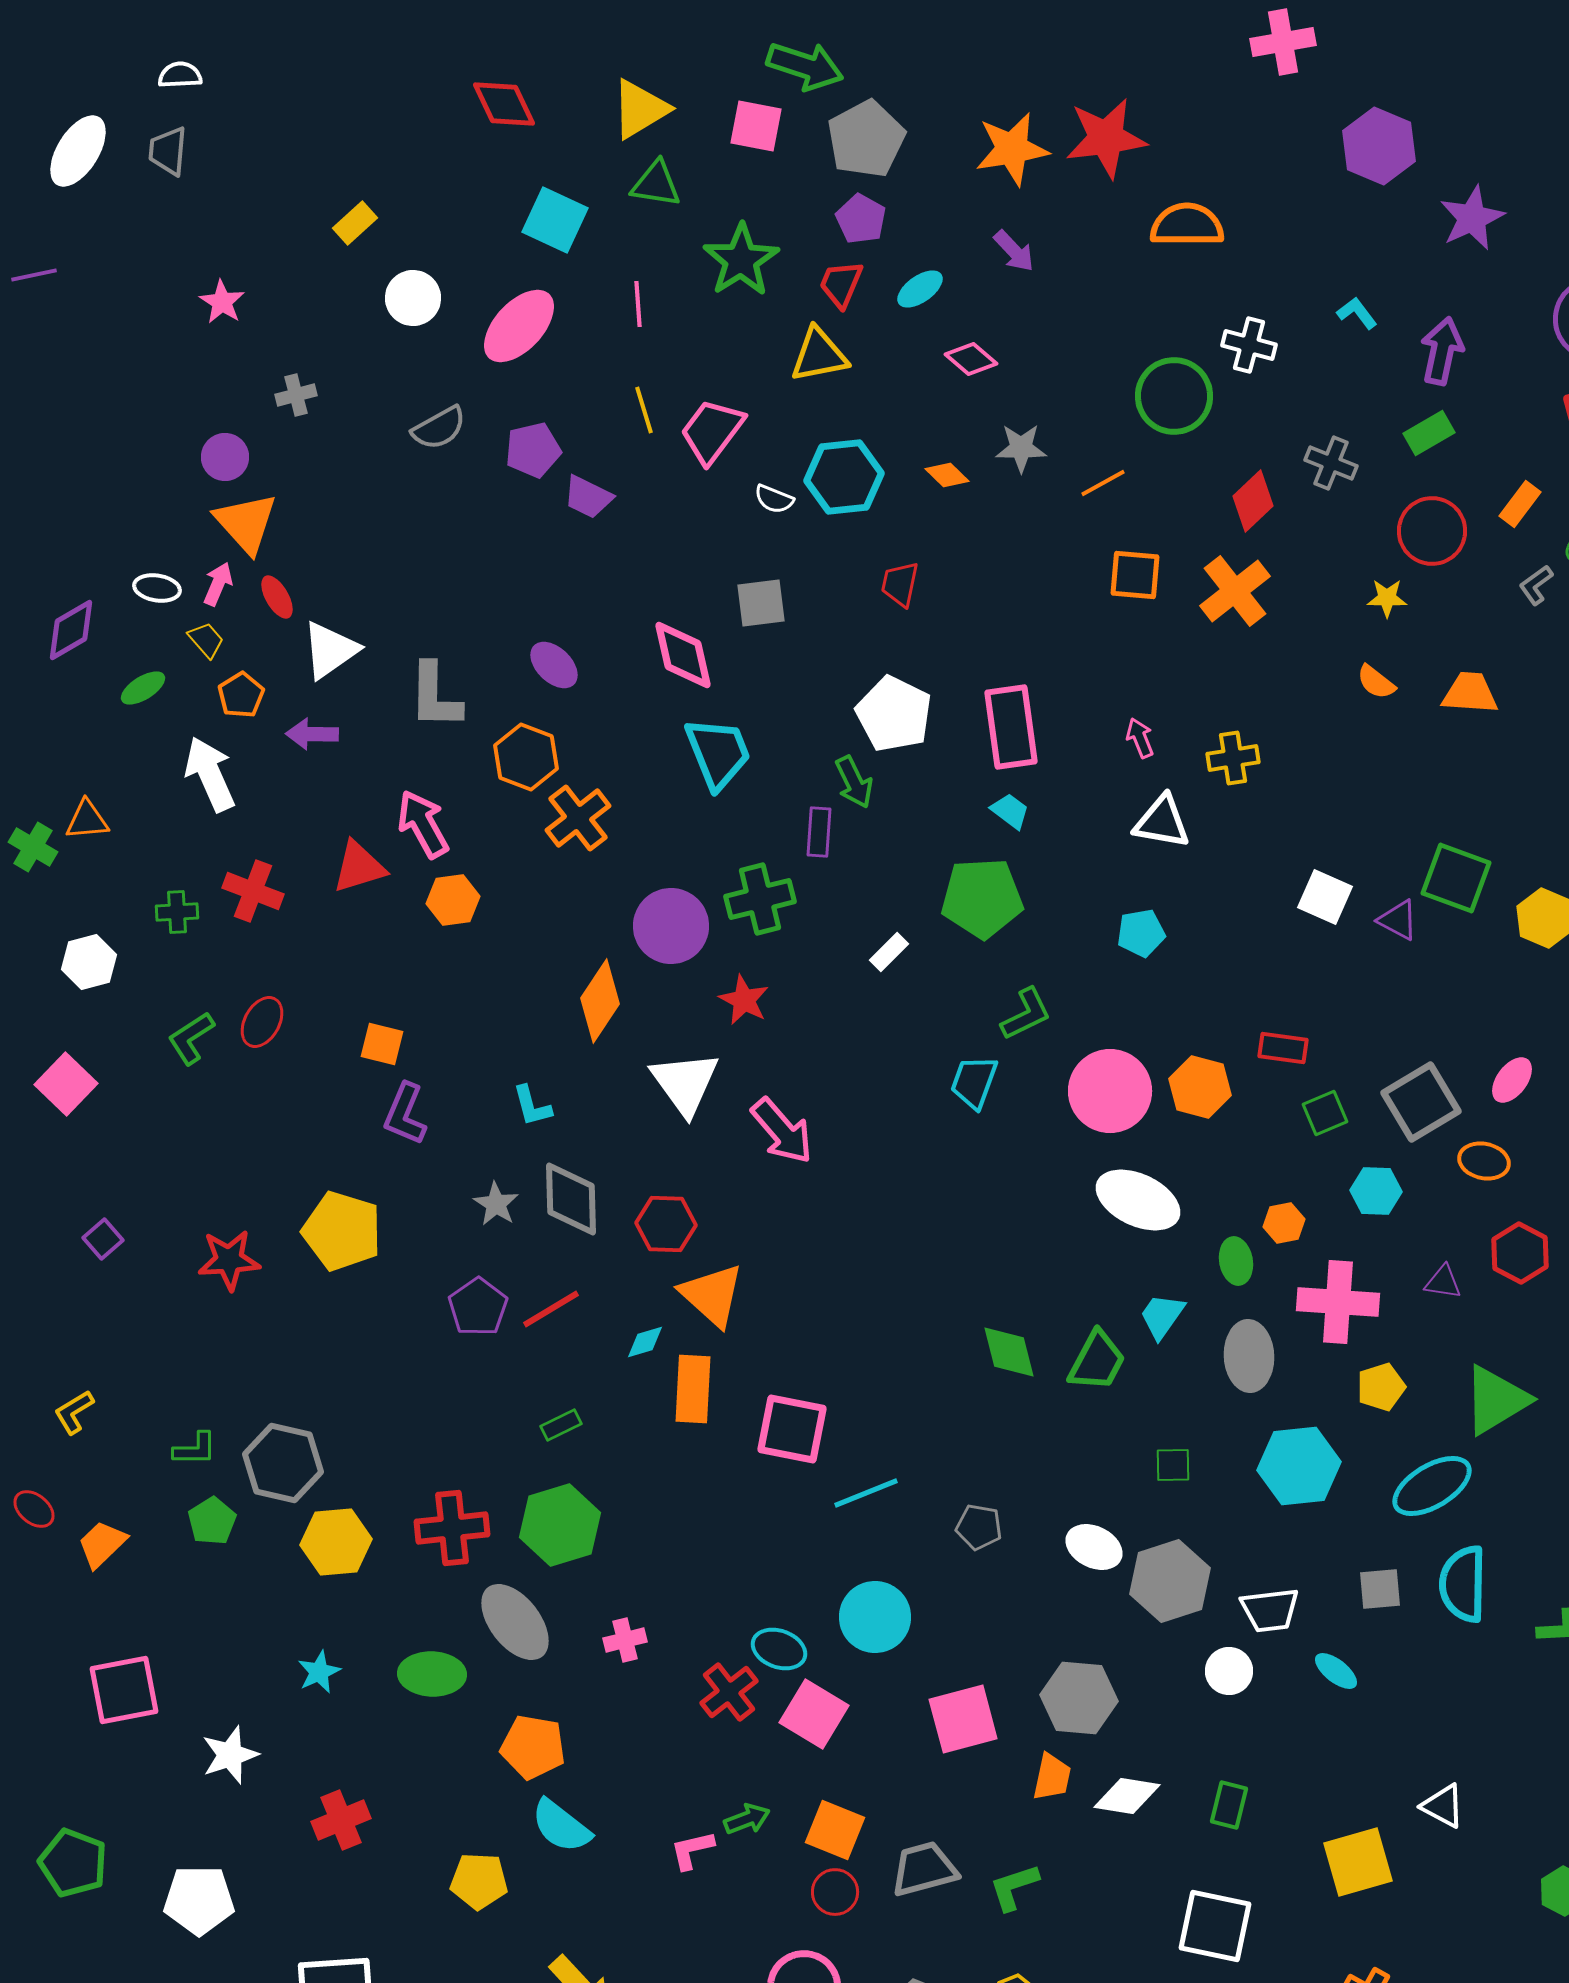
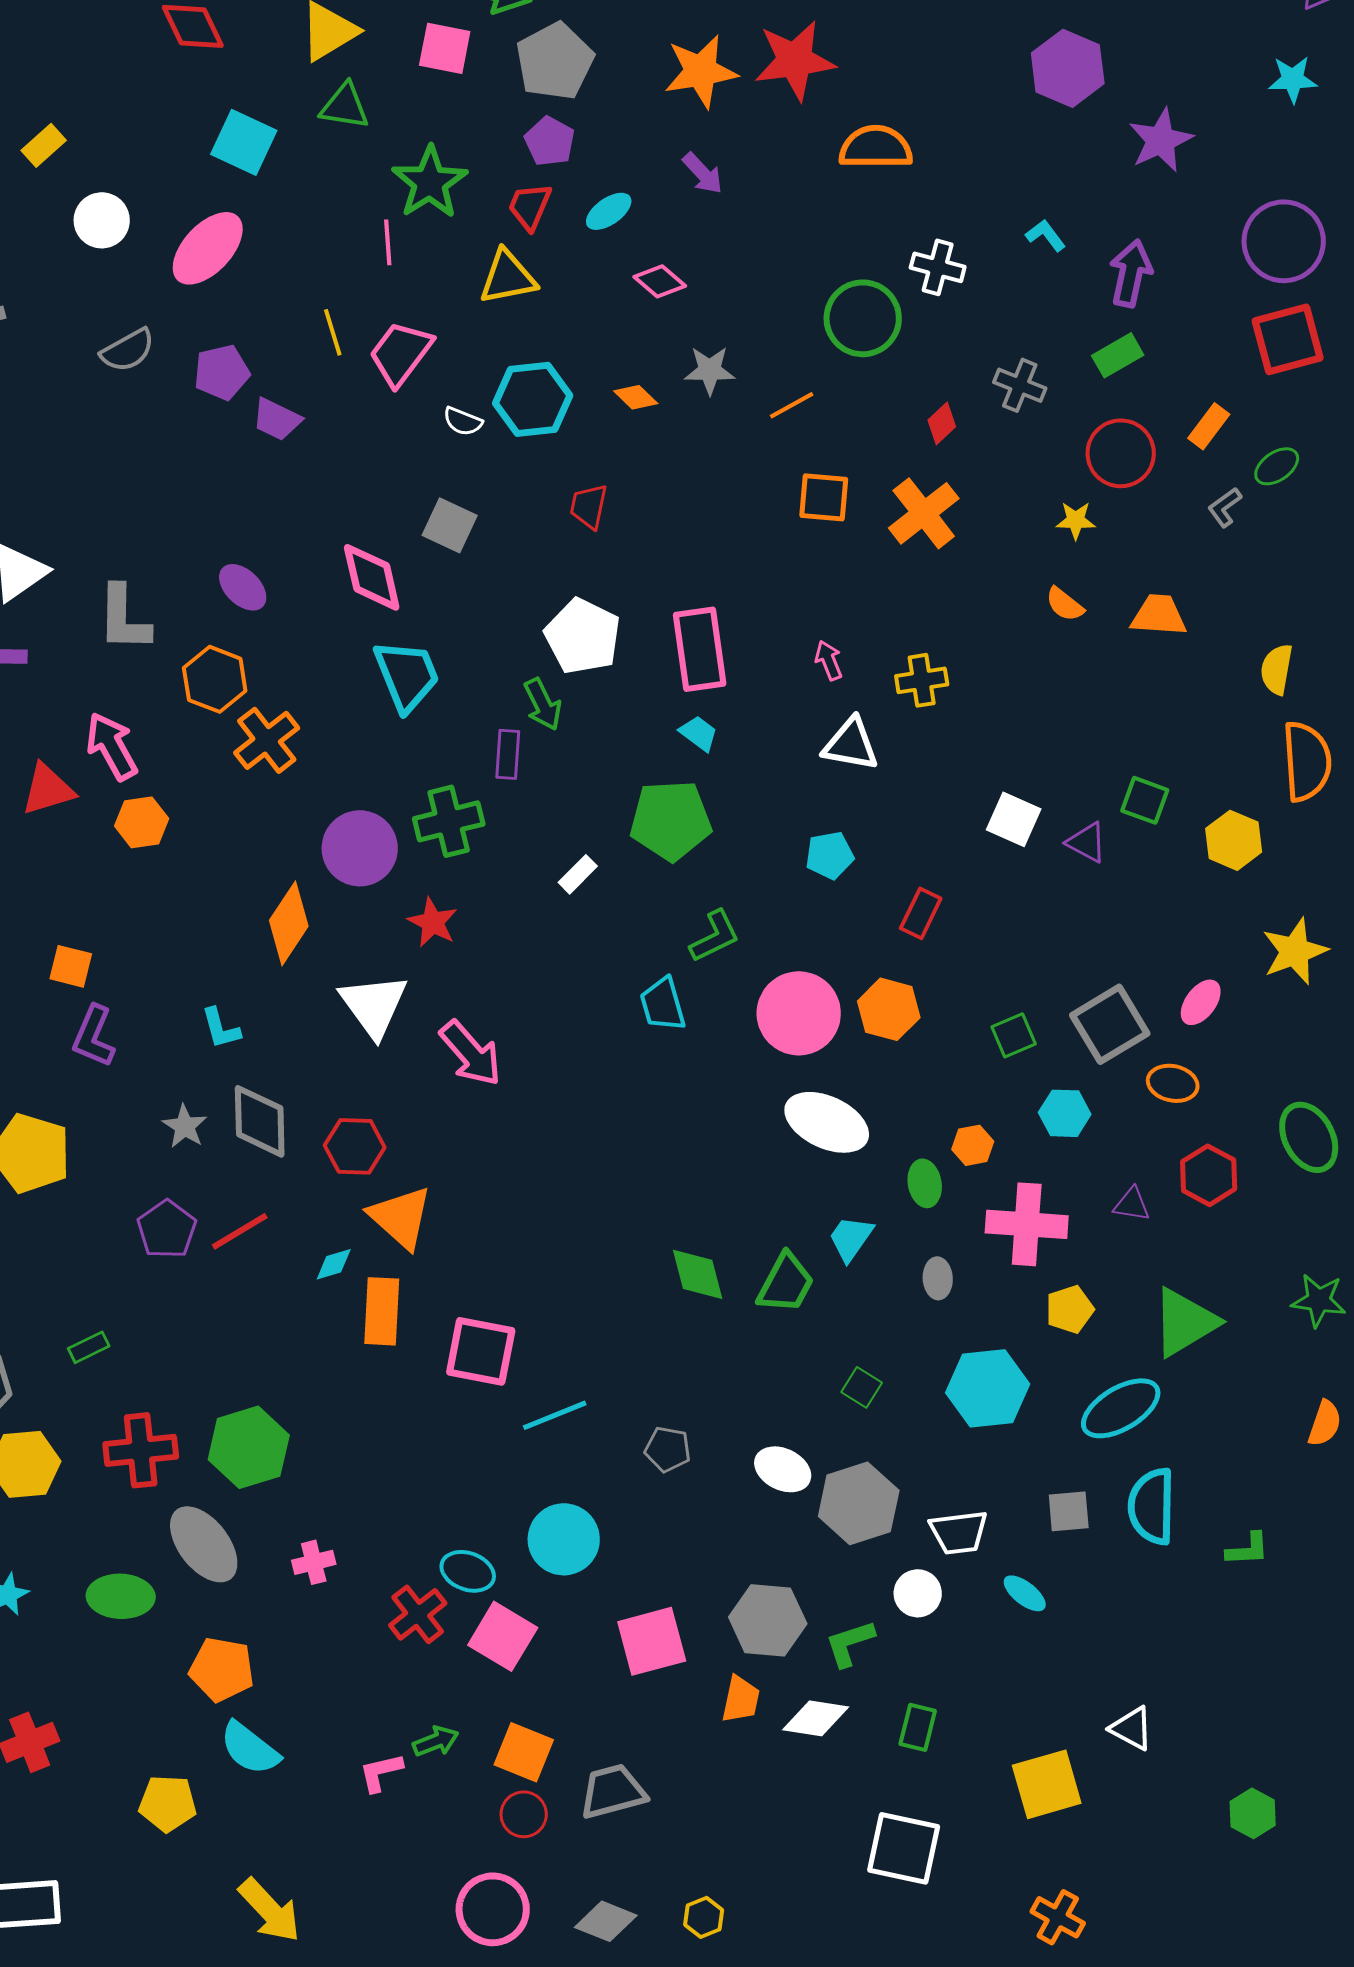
pink line: (638, 304) -> (388, 242), moved
red diamond: (1253, 501) -> (942, 423), size x0.7
gray square: (761, 603) -> (450, 525), turned 32
green square: (1456, 878) -> (1145, 800), size x0.7
red rectangle: (1283, 1048) -> (921, 913), moved, turned -72
cyan trapezoid: (974, 1082) -> (663, 1004), turned -36
gray ellipse: (1249, 1356) -> (938, 1278), size x0.6
green rectangle: (561, 1425) -> (89, 1347), moved
green square: (1173, 1465) -> (862, 1387), turned 33
green L-shape: (1014, 1887) -> (850, 1643), moved

